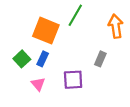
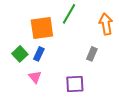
orange square: (46, 31) -> (42, 28), turned -30
purple square: (73, 80) -> (75, 84), moved

